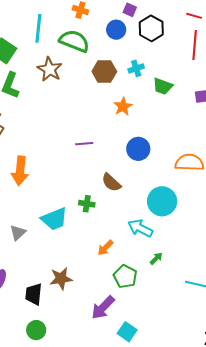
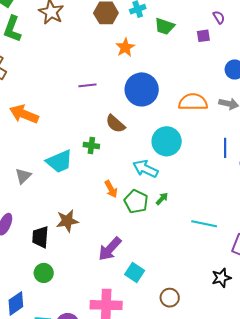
blue circle: (138, 149) -> (142, 89), size x1.4
orange arrow: (20, 171) -> (24, 114), turned 108
orange arrow: (105, 248) -> (111, 189), turned -72
green pentagon: (125, 276) -> (136, 202), moved

